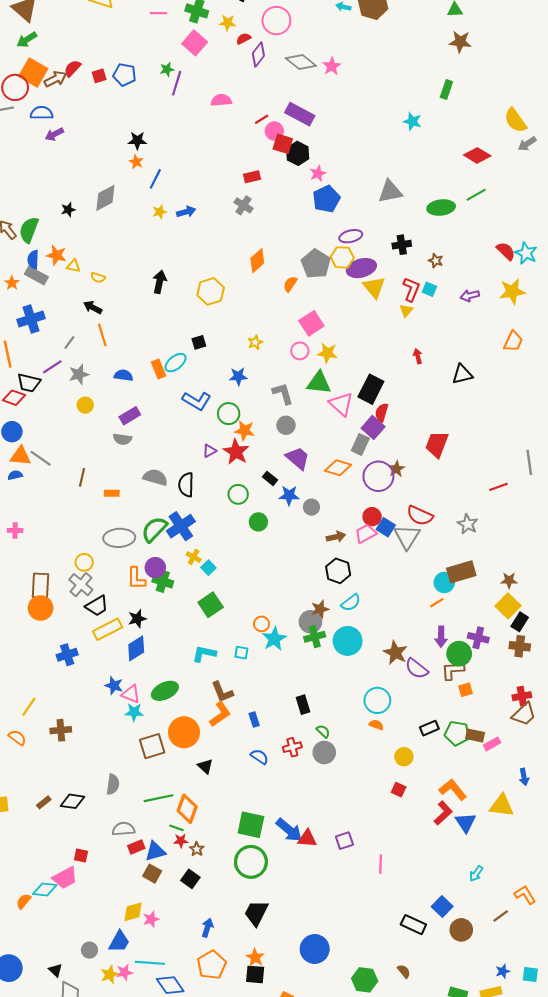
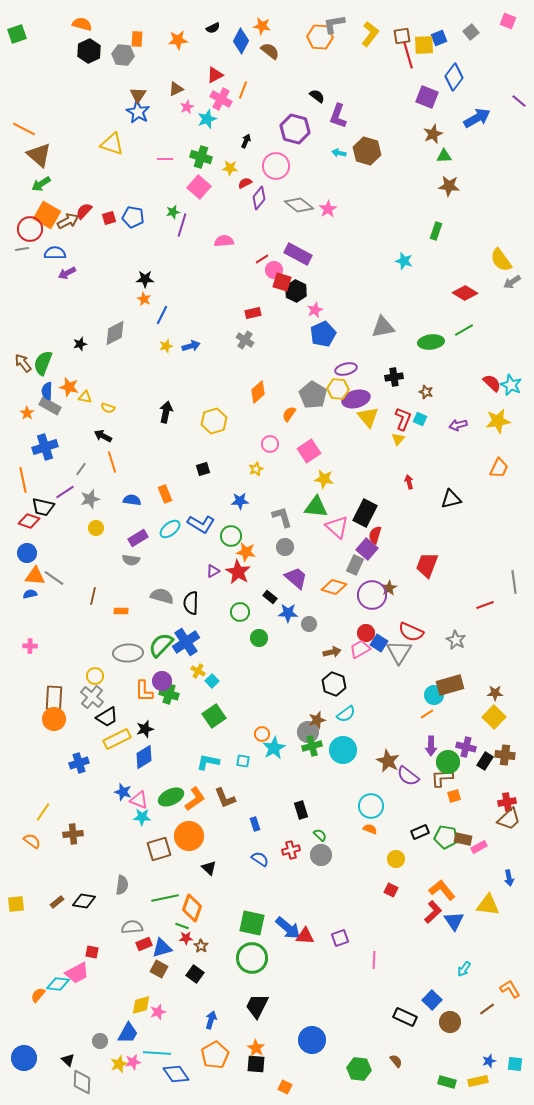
pink circle: (300, 351) -> (270, 444), moved
cyan ellipse: (176, 363) -> (170, 529), moved
black rectangle: (520, 622) -> (485, 761), moved
orange L-shape: (220, 714) -> (195, 799), moved

